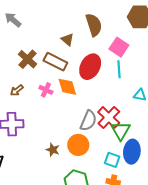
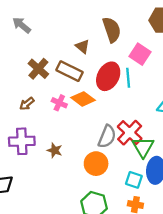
cyan line: (119, 69) -> (128, 78), moved
orange diamond: (67, 87) -> (83, 99), turned -35
brown star: (53, 150) -> (55, 150), moved

